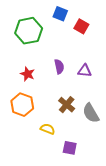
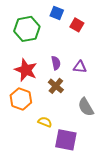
red star: (27, 74) -> (26, 70), size x1.6
brown cross: (67, 105) -> (56, 86), moved
purple square: (70, 148) -> (66, 140), size x1.6

